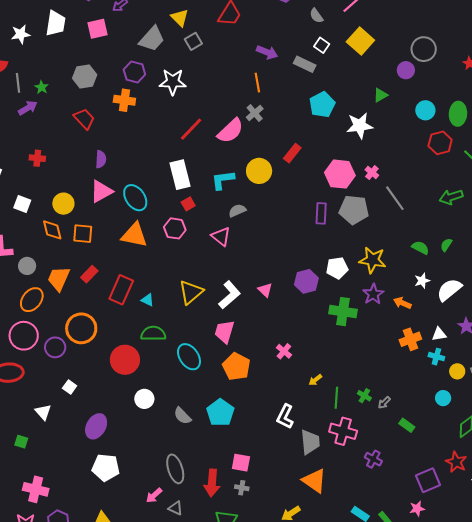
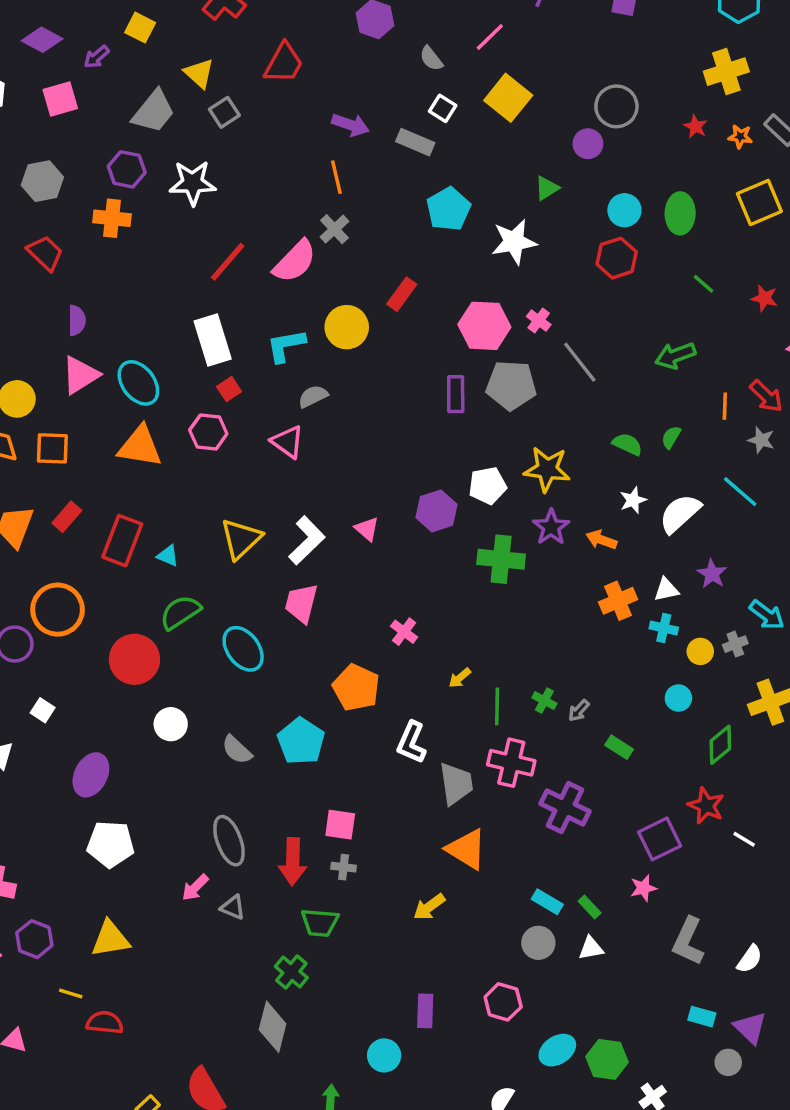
red hexagon: (440, 143) -> (617, 258), moved
green semicircle: (153, 333) -> (180, 612), turned -30
orange pentagon: (236, 367) -> (356, 688), moved
purple cross: (373, 459) -> (565, 808), size x1.6

